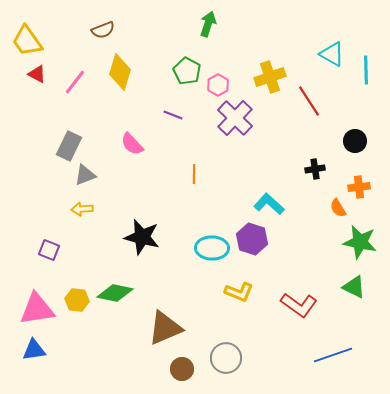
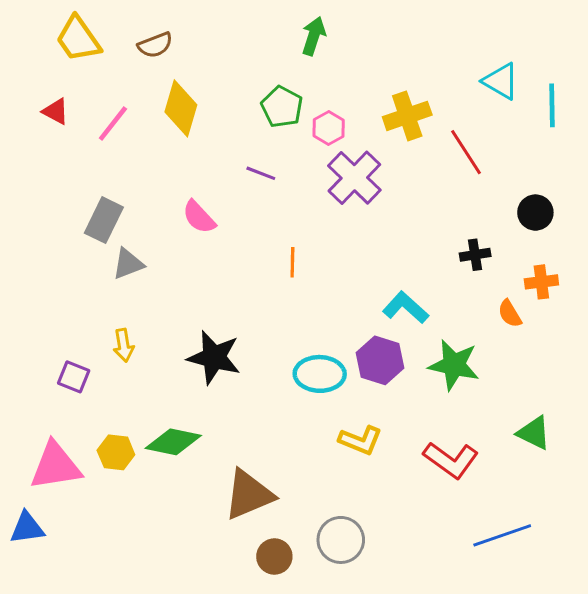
yellow trapezoid: (27, 41) -> (78, 39), moved
yellow arrow: (82, 209) -> (124, 345), moved, turned -95
green star: (360, 242) -> (454, 365), moved
blue triangle: (34, 350) -> (27, 528), moved

